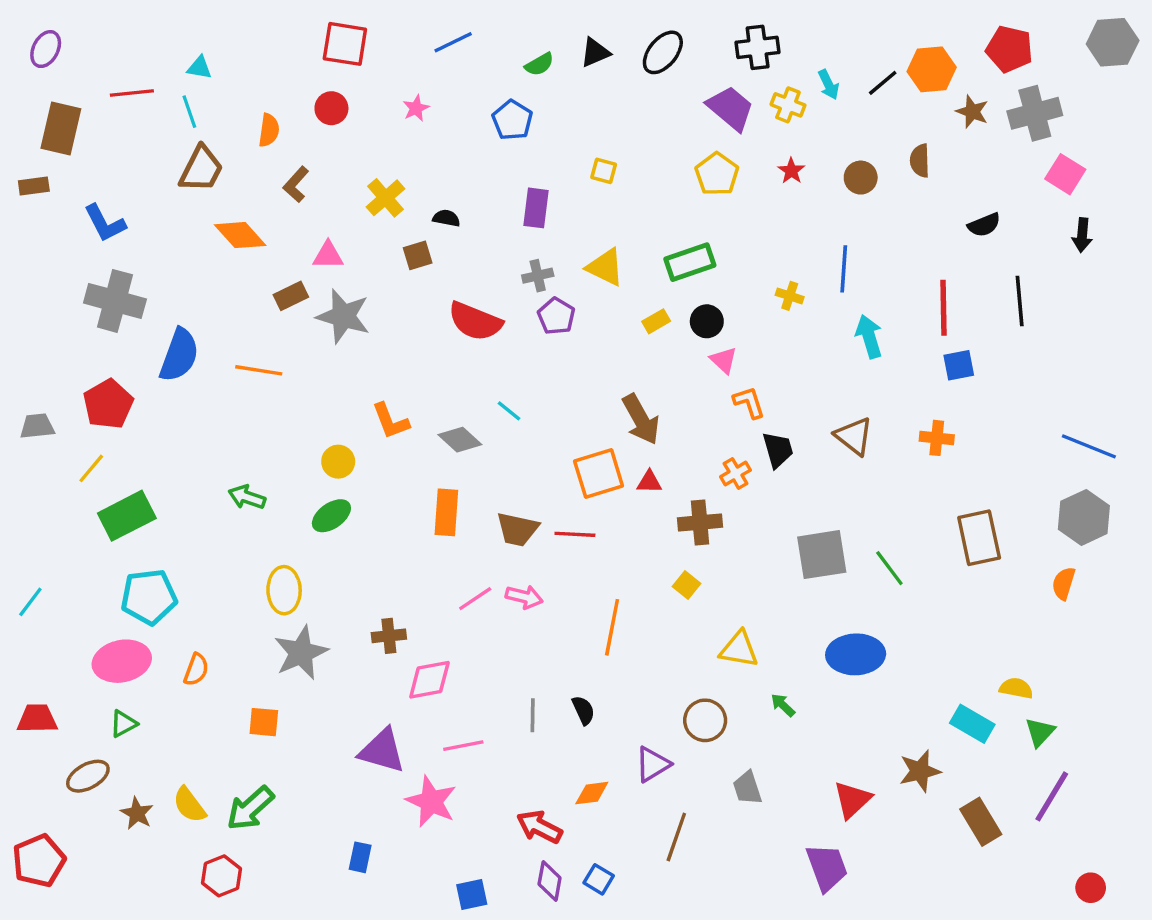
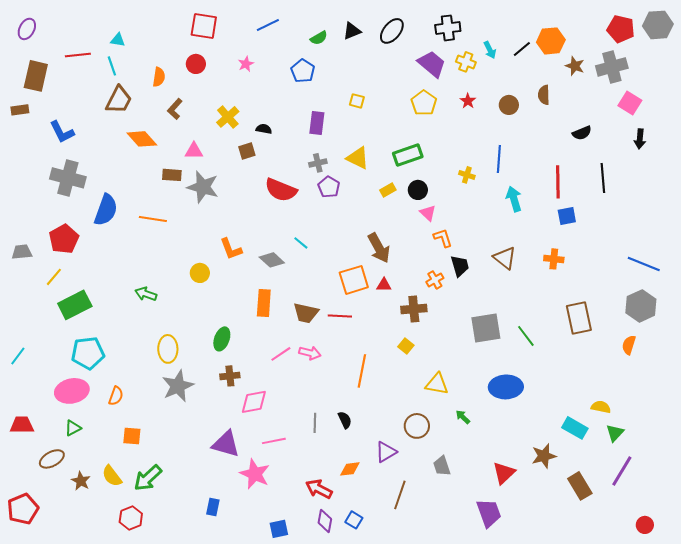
red pentagon: (1009, 49) -> (621, 29), moved
brown rectangle: (291, 296) -> (172, 175), turned 30
green ellipse: (331, 516) -> (222, 339), moved, turned -35
orange square: (264, 722) -> (132, 436), moved

